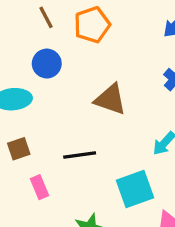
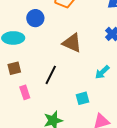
black line: (80, 155) -> (51, 75), turned -60
cyan square: (135, 189) -> (82, 98), size x0.6

